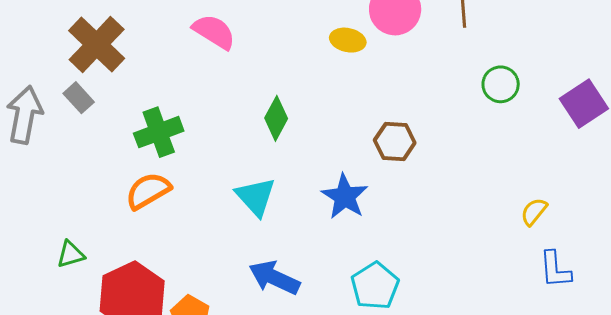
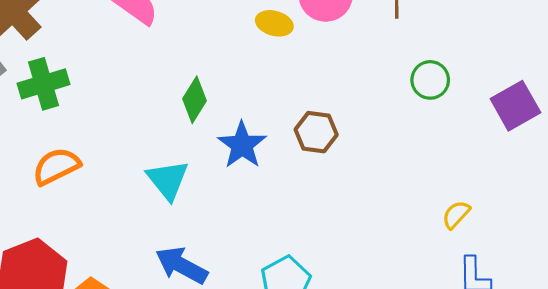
green cross: (159, 132) -> (43, 84), moved
blue star: (345, 196) -> (242, 145), moved

